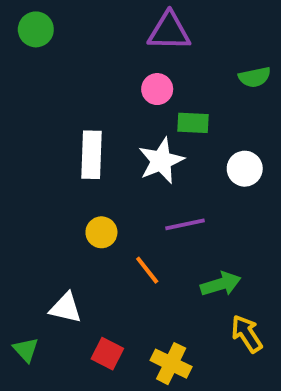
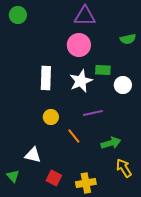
pink circle: (157, 89) -> (79, 45), size x1.5
green rectangle: (193, 123) -> (103, 70), moved
yellow cross: (171, 364) -> (86, 183), turned -36

